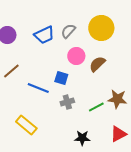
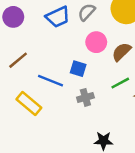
green line: (96, 107) -> (120, 83), moved
yellow rectangle: (26, 125) -> (29, 104), moved

